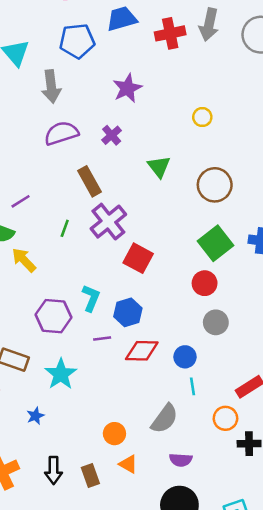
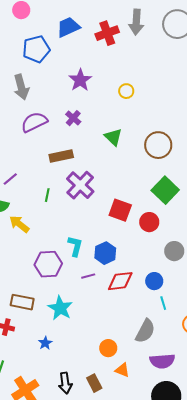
yellow circle: (202, 117) -> (126, 91), moved
brown rectangle: (89, 181) -> (61, 156), turned -65
red square: (138, 258) -> (120, 210), moved
red circle: (205, 283) -> (149, 222), moved
purple semicircle: (181, 460) -> (162, 361), size x1.4

